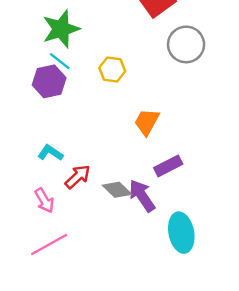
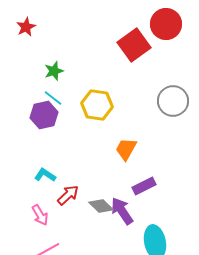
green star: (61, 29) -> (54, 71), size x0.6
gray circle: (186, 44) -> (173, 101), moved
yellow hexagon: (112, 69) -> (97, 105), size x1.4

